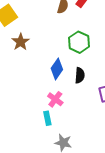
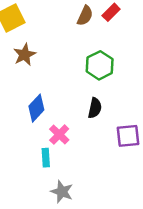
blue diamond: (57, 69) -> (36, 108), moved

